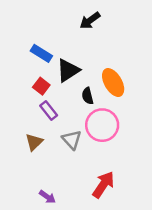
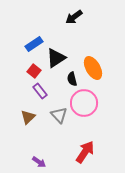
blue rectangle: (41, 53) -> (34, 44), turned -66

